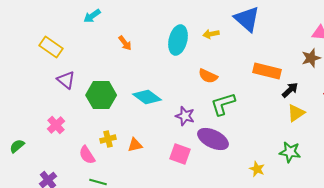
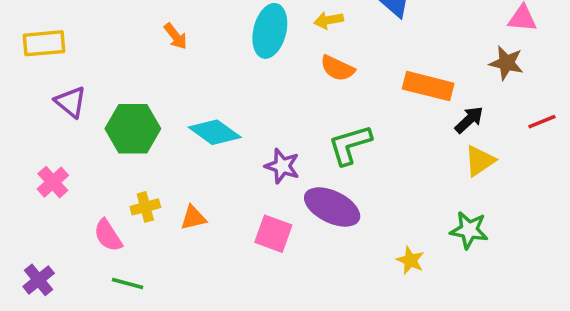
yellow rectangle: (51, 47) -> (44, 43), turned -40
brown star: (311, 58) -> (506, 63), turned 30
orange semicircle: (208, 76) -> (337, 68), moved

